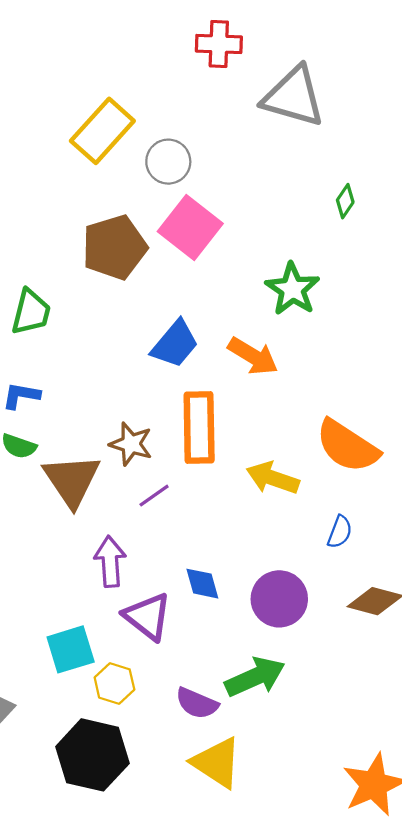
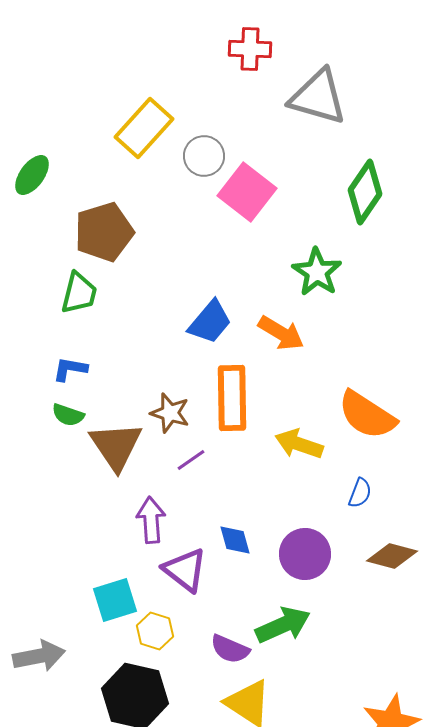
green diamond: (345, 201) -> (365, 192), size x2.0
pink square: (190, 228) -> (247, 192), moved
brown pentagon: (114, 247) -> (104, 232), moved

